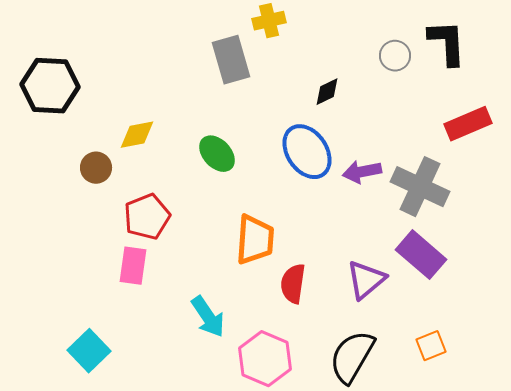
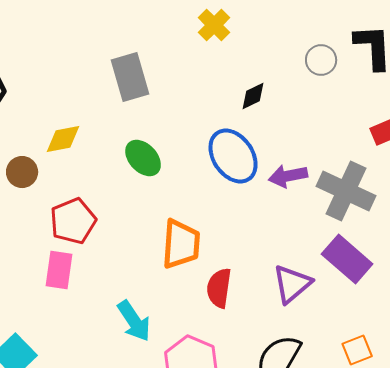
yellow cross: (269, 21) -> (214, 25), moved, turned -32
gray rectangle: (231, 60) -> (130, 77), moved

